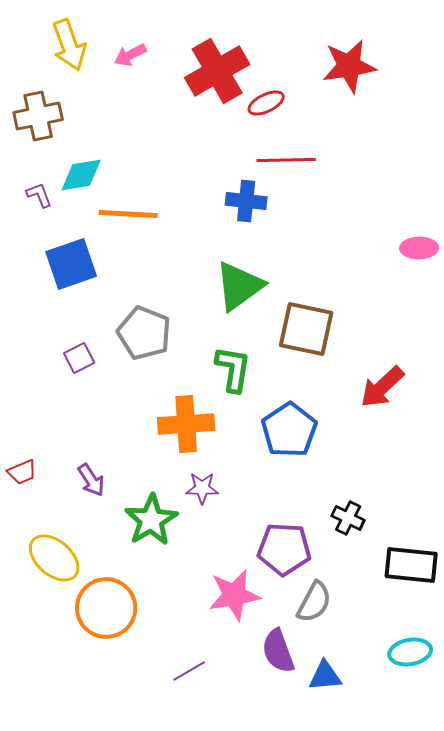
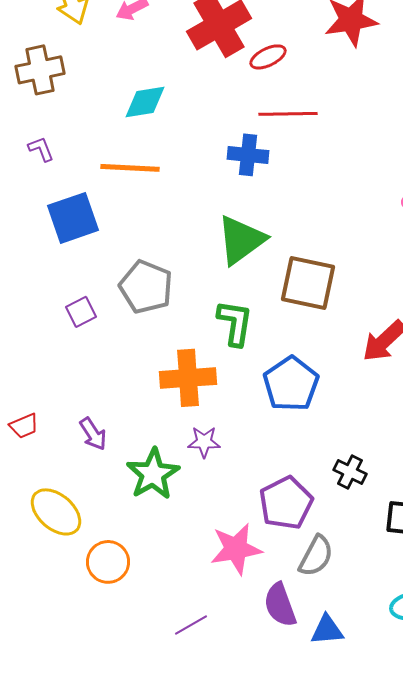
cyan diamond: (81, 175) -> (145, 102), moved
purple pentagon: (284, 549) -> (286, 503), turned -30
orange circle: (106, 608) -> (108, 562), size x0.7

